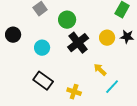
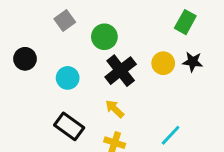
yellow arrow: (100, 70) -> (115, 109), moved

